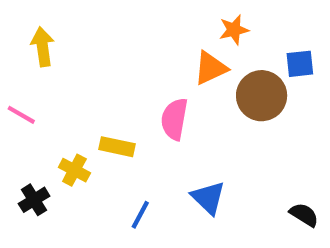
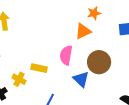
brown circle: (262, 96) -> (99, 62), moved
blue triangle: (208, 198) -> (81, 79), moved

